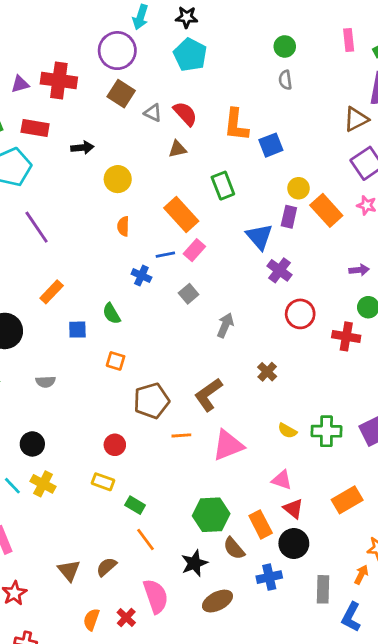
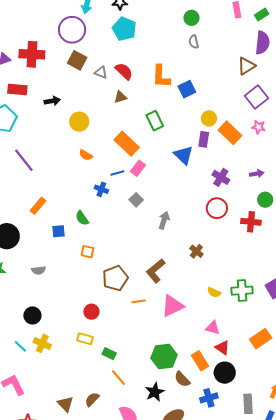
orange semicircle: (123, 226) -> (86, 155), turned -56
purple cross: (279, 270) -> (221, 177), moved

